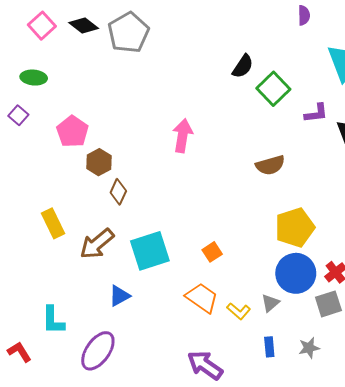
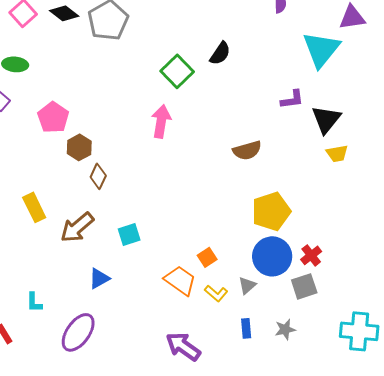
green square: (273, 89) -> (177, 71), moved
cyan square: (150, 251) -> (129, 234), size x0.6
orange square: (212, 252) -> (207, 257), moved
cyan L-shape: (53, 320) -> (34, 302), size x0.7

